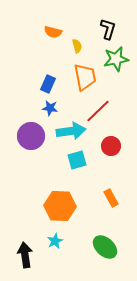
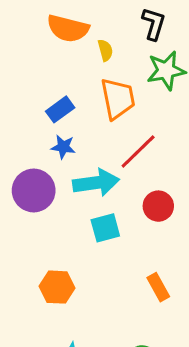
orange semicircle: (53, 32) -> (68, 28), size x1.5
blue rectangle: (48, 84) -> (60, 109), turned 30
orange hexagon: (60, 206) -> (57, 287), moved, size x0.7

